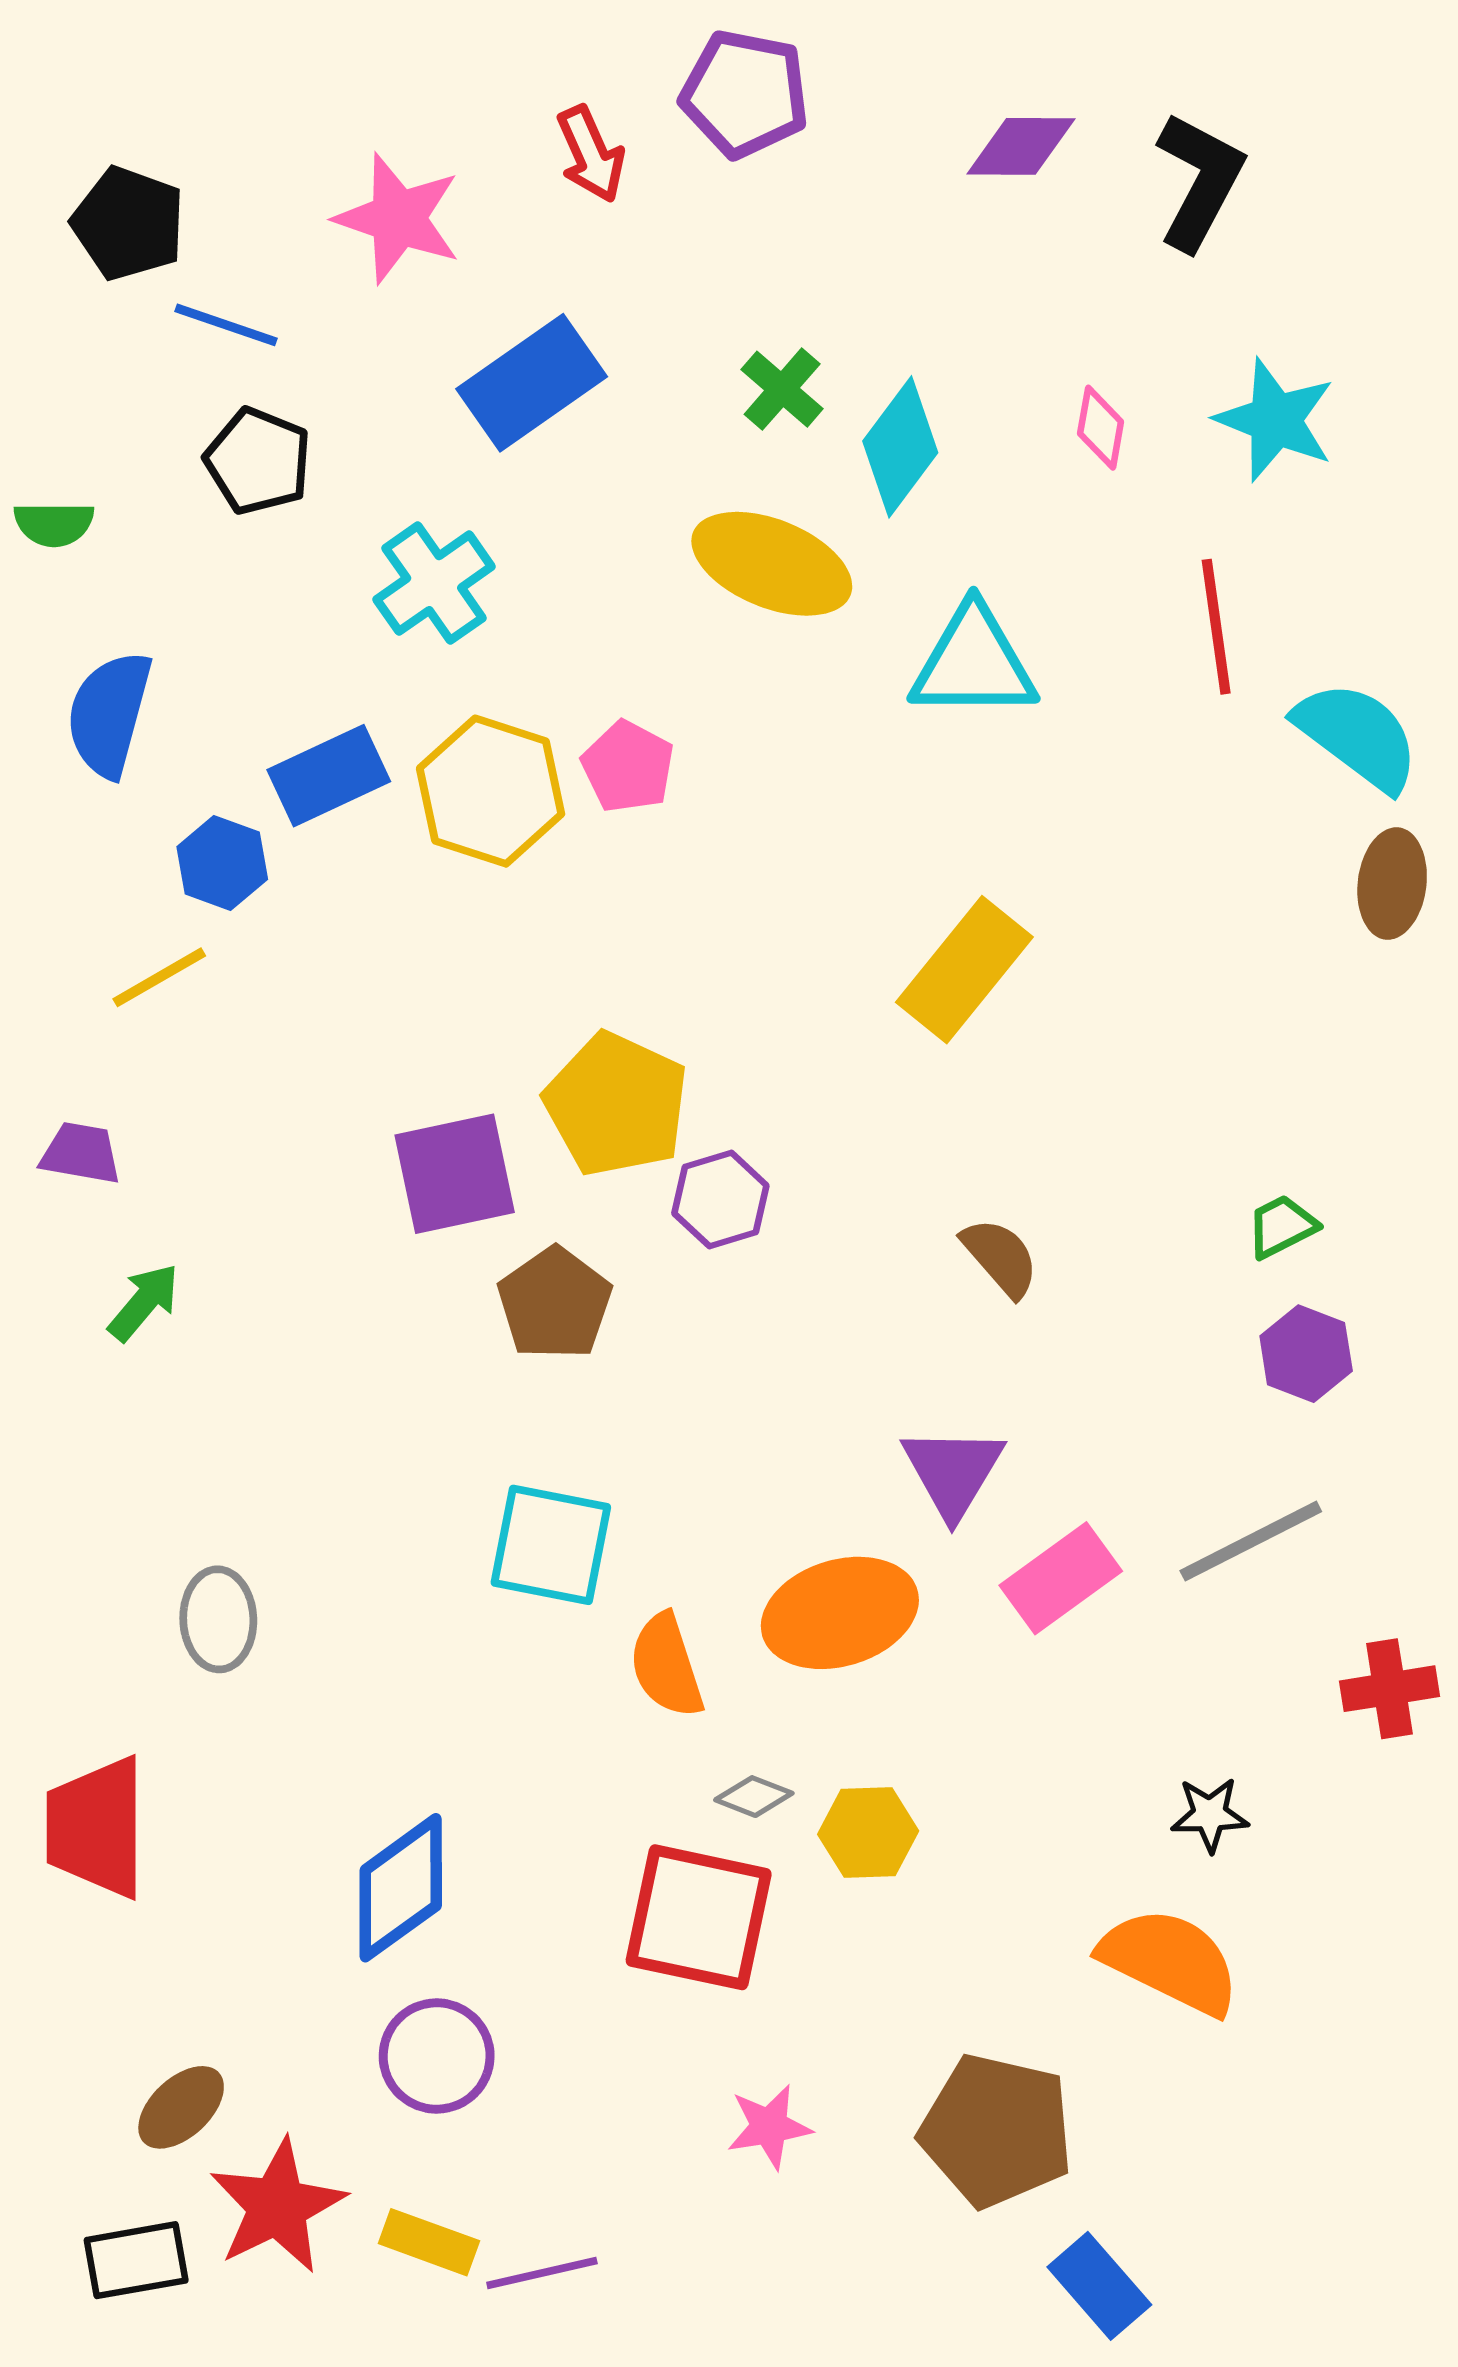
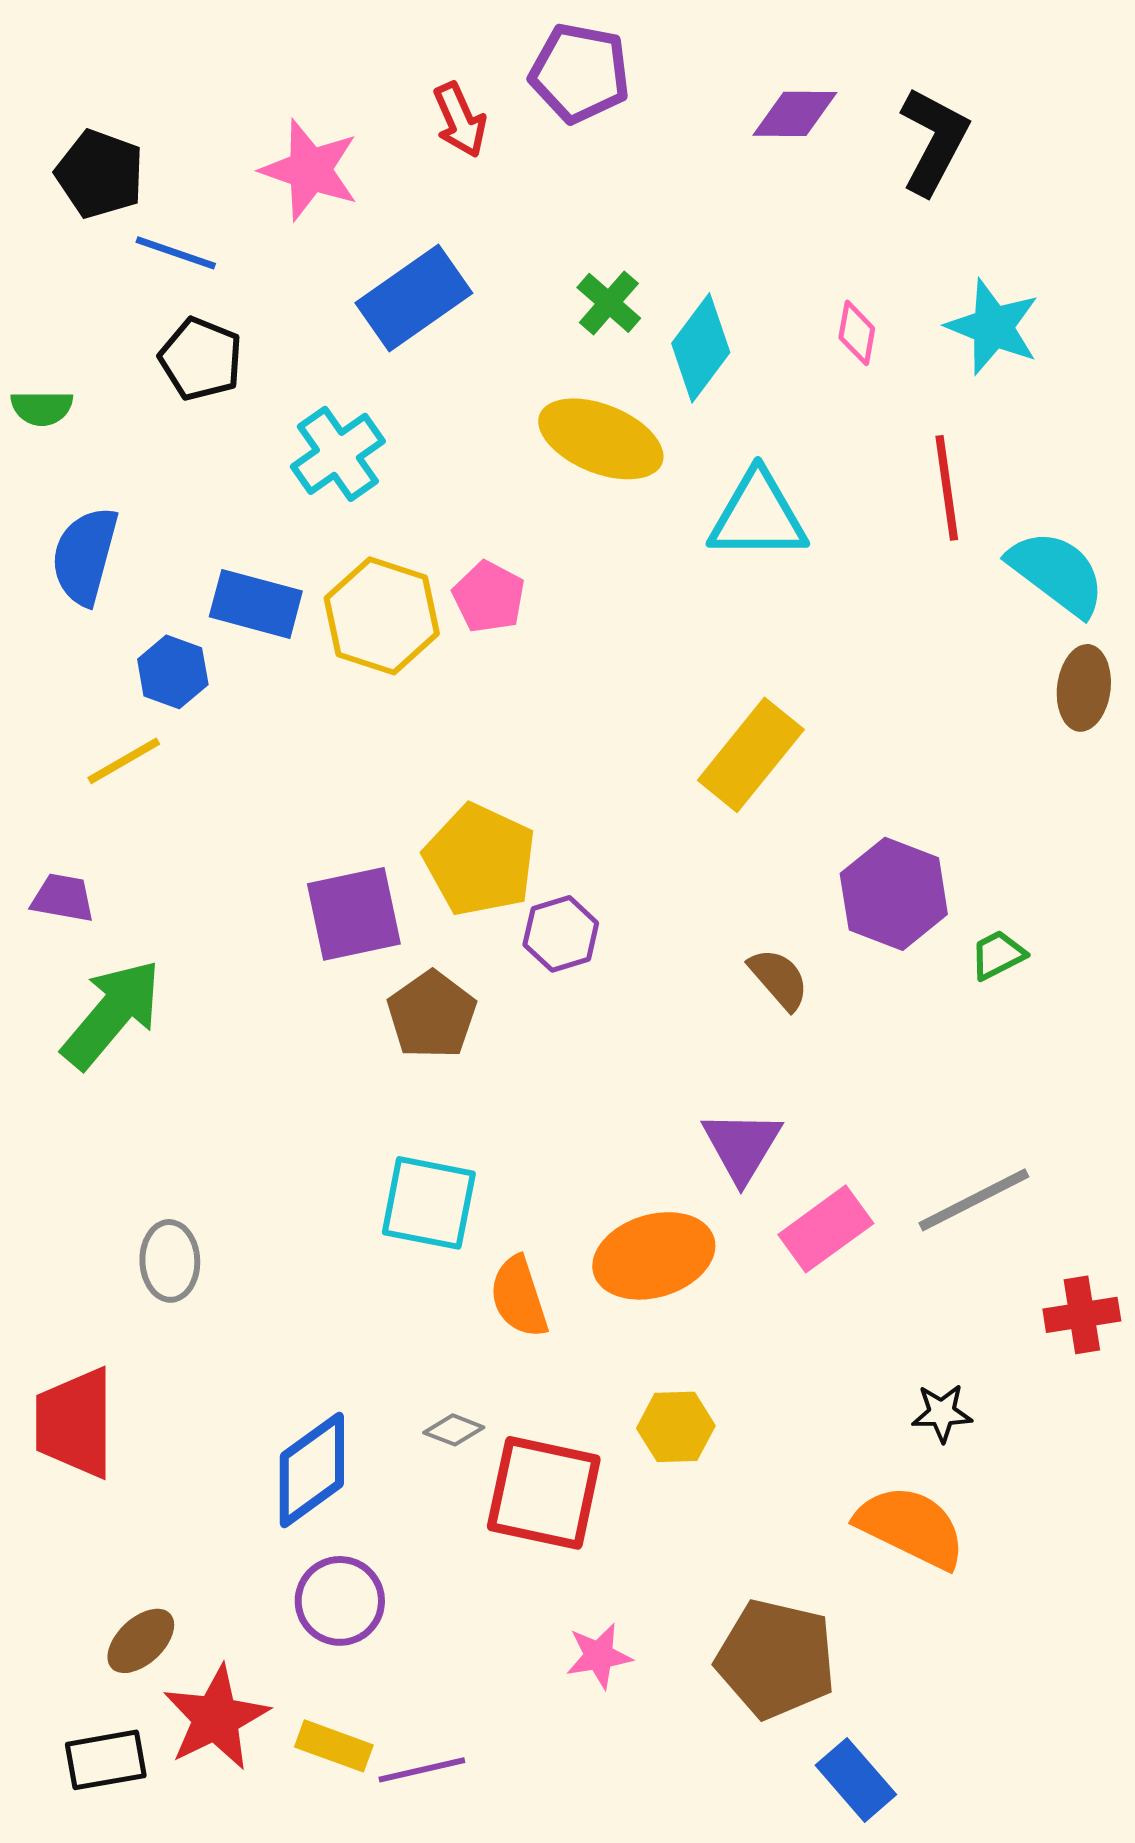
blue rectangle: (329, 776) -> (256, 604), turned 40
green arrow: (144, 1302) -> (112, 1014), size x1.8
purple hexagon: (1306, 1354) -> (894, 894), moved, size x1.5
gray diamond: (754, 1797) -> (454, 1430), moved

